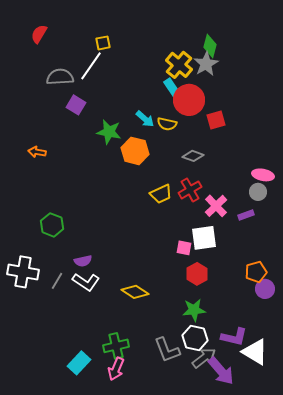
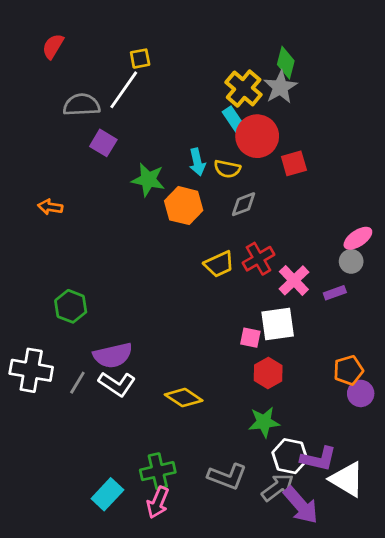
cyan arrow: (145, 119) -> (197, 162), turned 36
gray diamond: (193, 156) -> (244, 204), moved, turned -40
pink ellipse: (263, 175) -> (358, 238), turned -45
purple semicircle: (83, 261) -> (113, 355), size x1.6
white hexagon: (195, 338) -> (290, 456), moved
gray L-shape: (167, 350) -> (227, 477), turned -48

